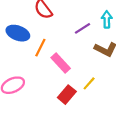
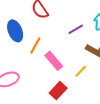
blue ellipse: (18, 33) -> (15, 31), turned 45
yellow line: (89, 83) -> (81, 71), moved

